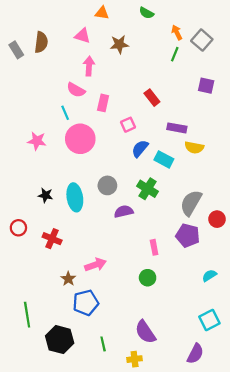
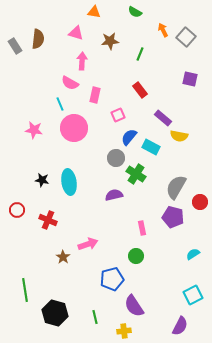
green line: (175, 54) -> (140, 54), moved
purple rectangle: (177, 128) -> (163, 118), turned 30
gray circle: (107, 185) -> (116, 158), moved
blue pentagon: (86, 303) -> (112, 279), moved

